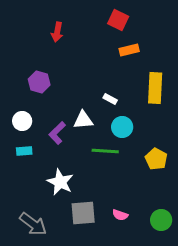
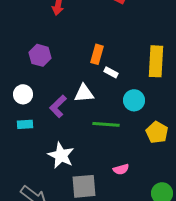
orange rectangle: (129, 50) -> (97, 54), moved, turned -60
cyan circle: (122, 127) -> (134, 100), moved
pink semicircle: (120, 215) -> (121, 169), moved, turned -35

